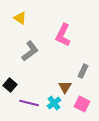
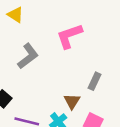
pink L-shape: (63, 35) -> (69, 36), turned 45

